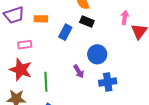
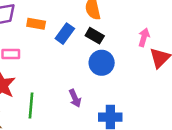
blue rectangle: (65, 32) -> (65, 34), moved
blue circle: (97, 54) -> (102, 63), moved

